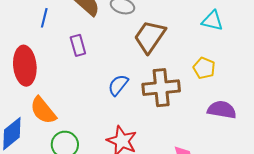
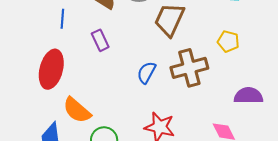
red ellipse: (25, 66) -> (51, 69), turned 30
purple semicircle: (222, 110) -> (248, 96), moved

